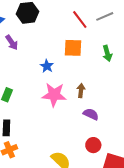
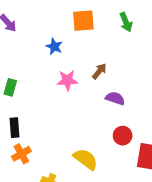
brown arrow: (81, 91) -> (99, 71), turned 40
pink star: (54, 95) -> (67, 80), size x0.7

